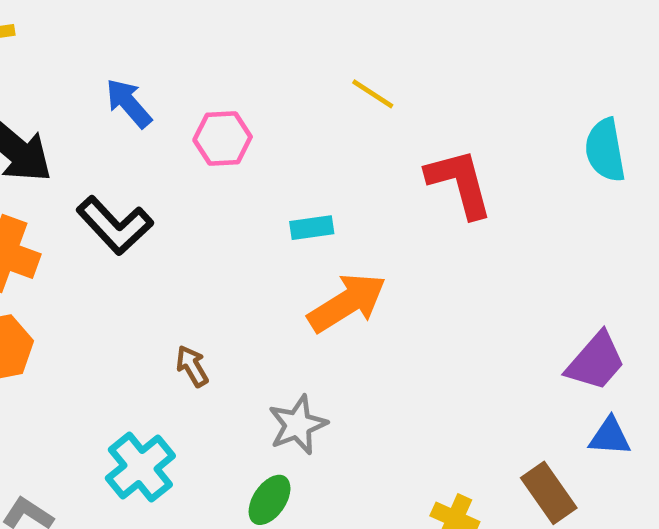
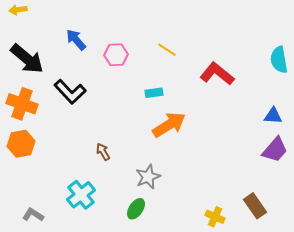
yellow line: (373, 94) -> (167, 50), moved
red L-shape: (460, 183) -> (217, 74), turned -36
blue triangle: (610, 437) -> (273, 116), moved

